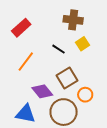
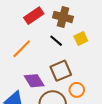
brown cross: (73, 20) -> (63, 17), moved
red rectangle: (21, 28) -> (34, 16), moved

